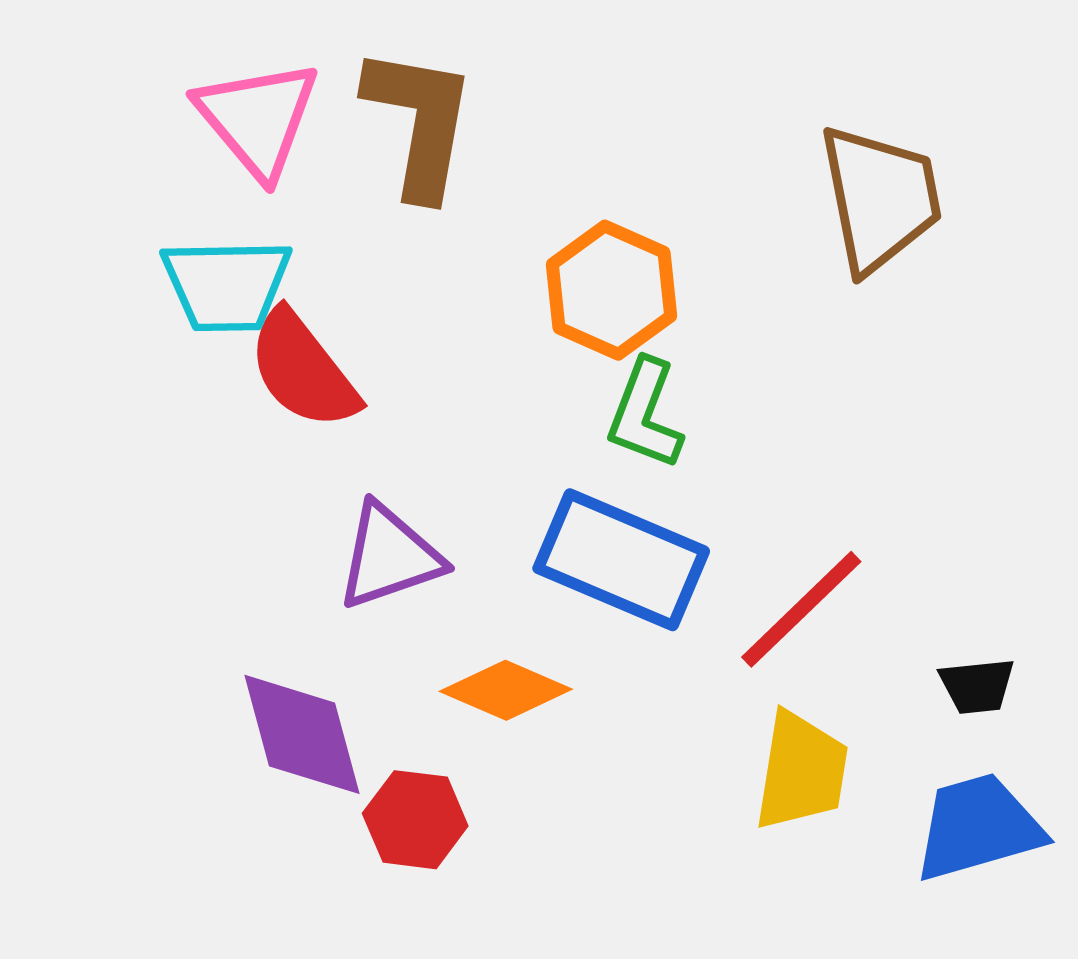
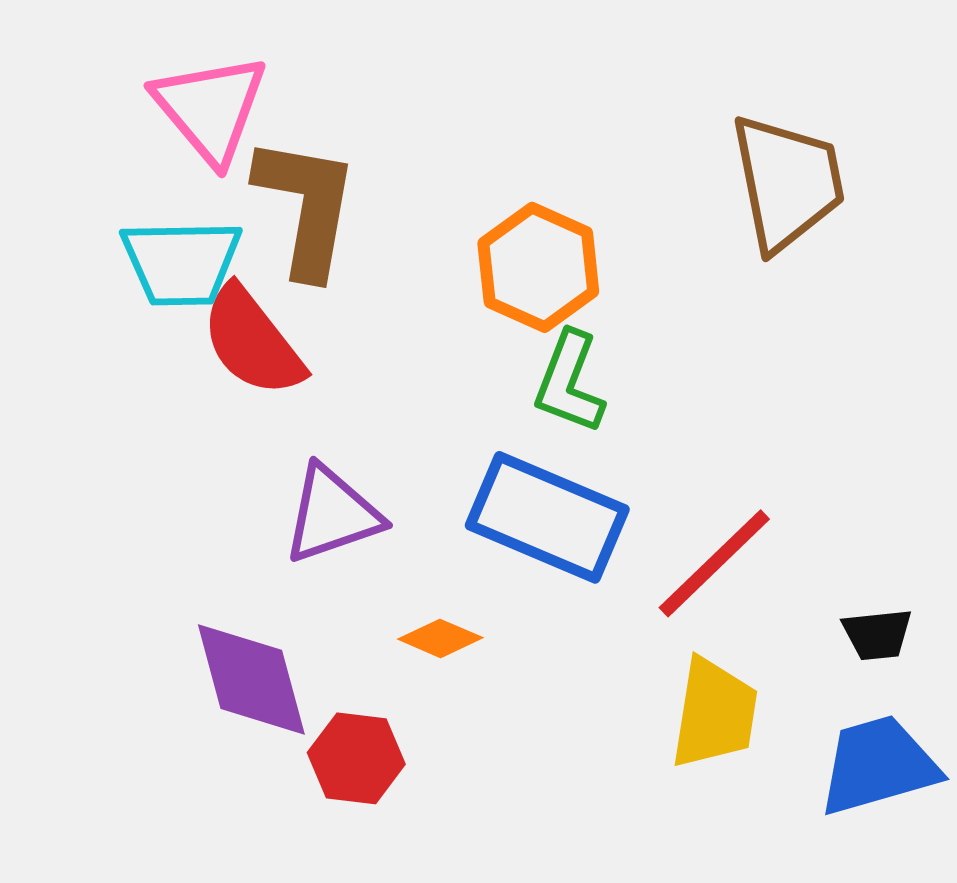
brown L-shape: (420, 122) -> (306, 206), moved
orange diamond: (506, 690) -> (440, 638), size x0.7

